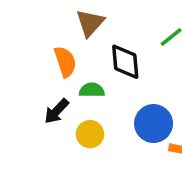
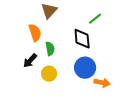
black diamond: (125, 62) -> (82, 39), moved
green semicircle: (92, 90) -> (50, 49), turned 80

